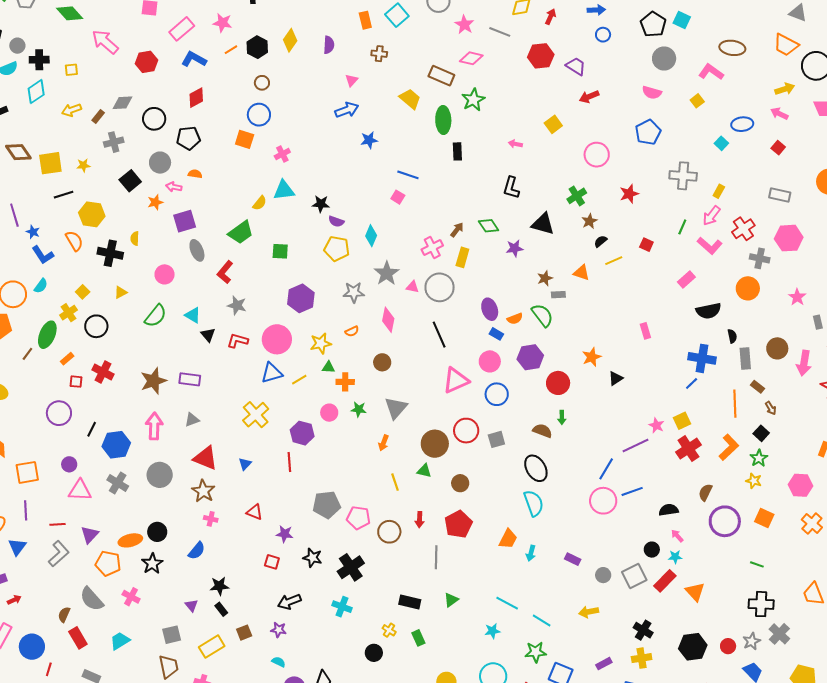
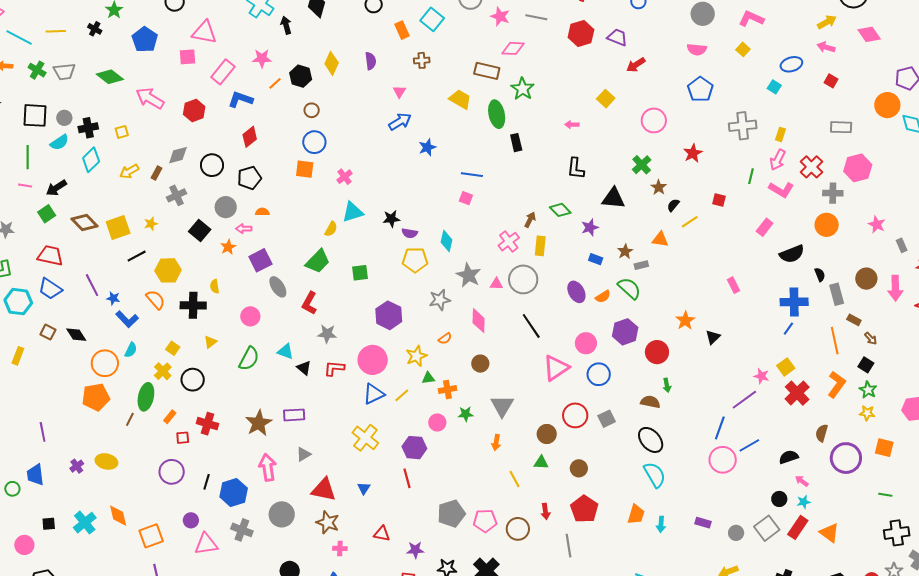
blue rectangle: (496, 334) -> (596, 259), moved
brown circle: (435, 444) -> (547, 434), size x0.7

